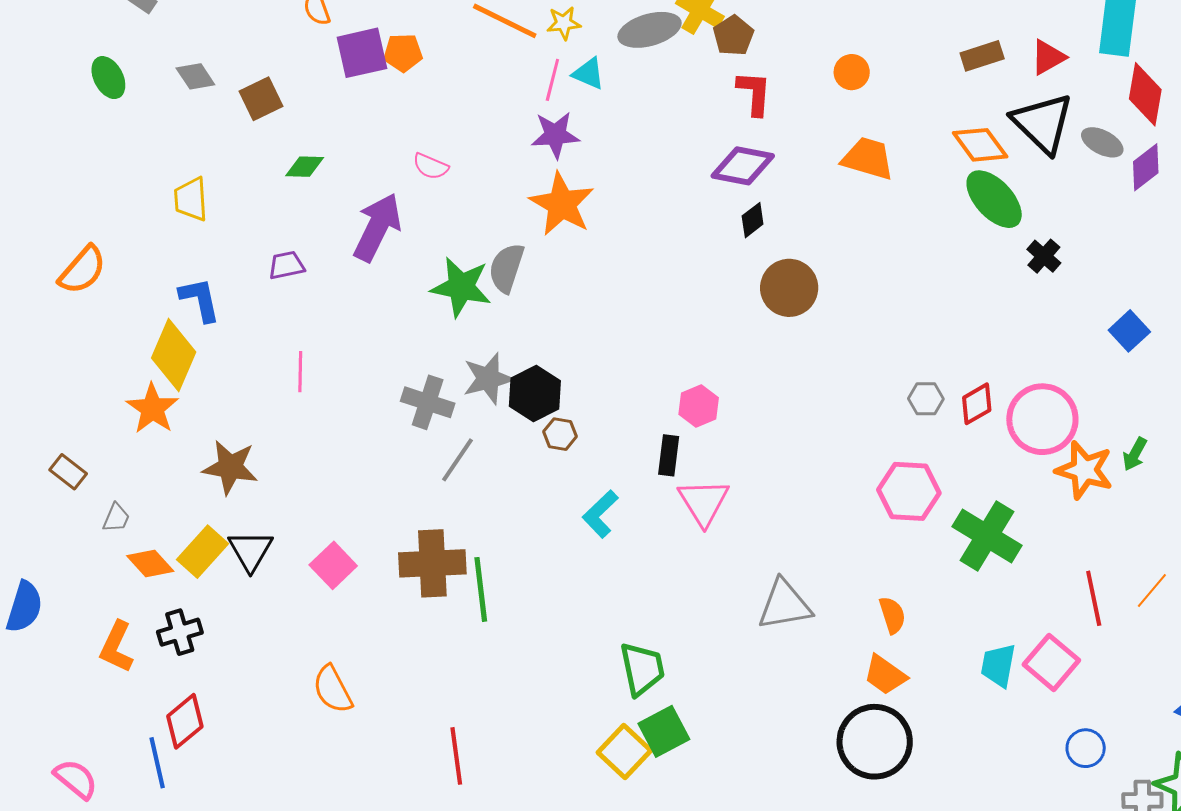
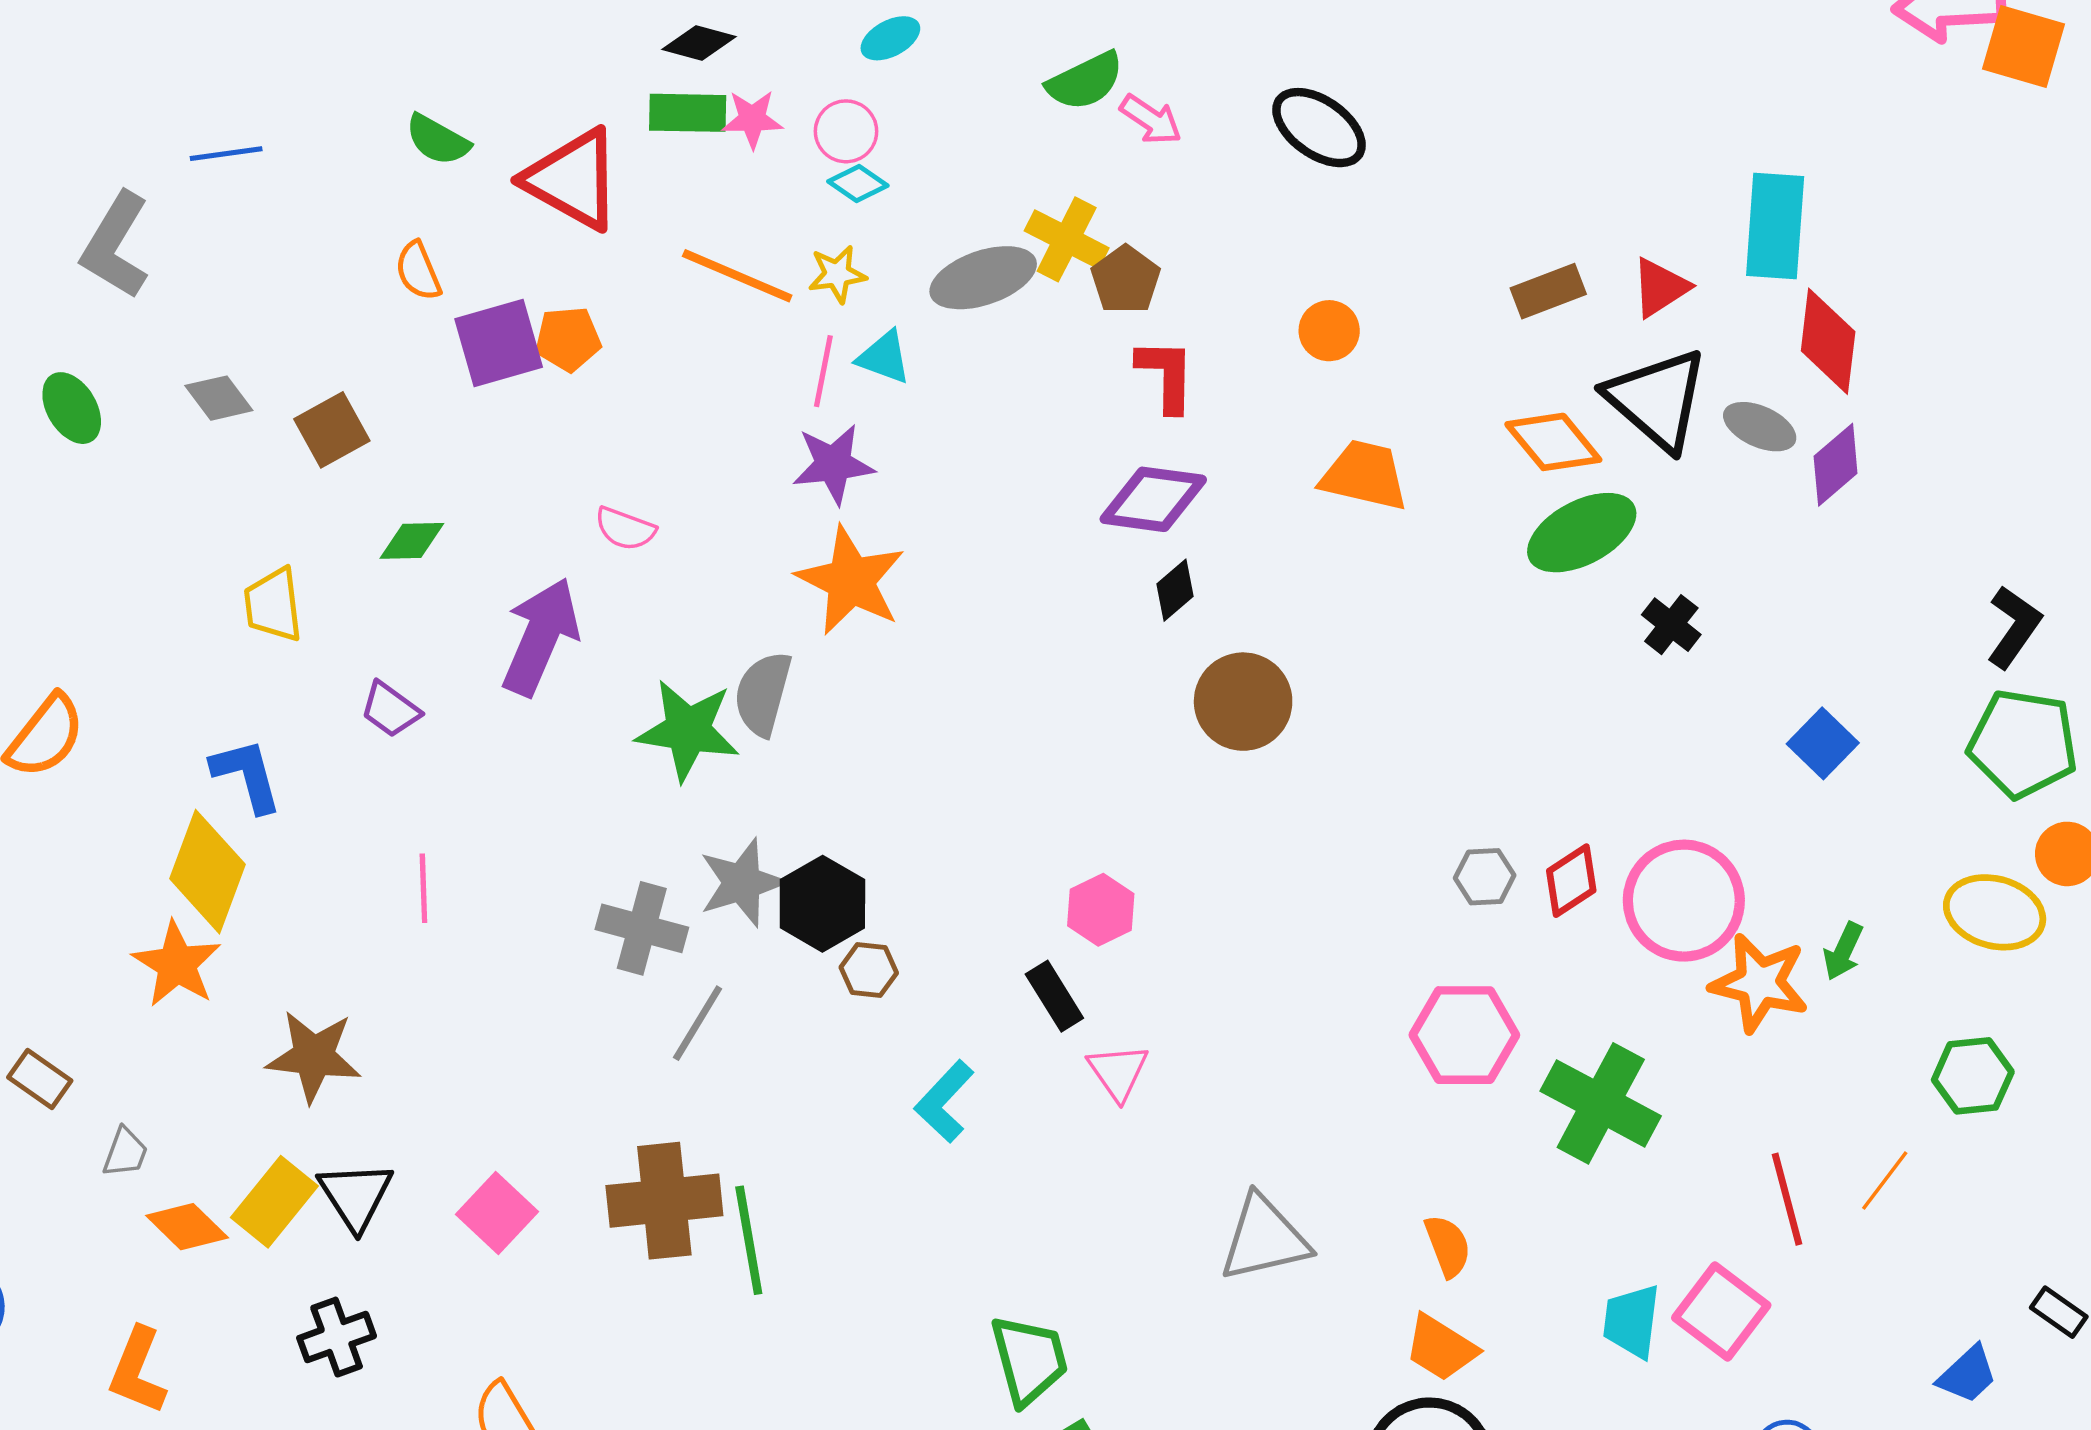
yellow trapezoid: (191, 199) -> (273, 605), moved
green ellipse: (994, 199) -> (1582, 533), turned -72
purple trapezoid: (287, 265) -> (390, 709), turned -129
black rectangle: (669, 455) -> (1054, 996), turned -36
pink triangle: (704, 502) -> (1118, 1072), size x0.7
black cross: (180, 632) -> (337, 1337), moved

